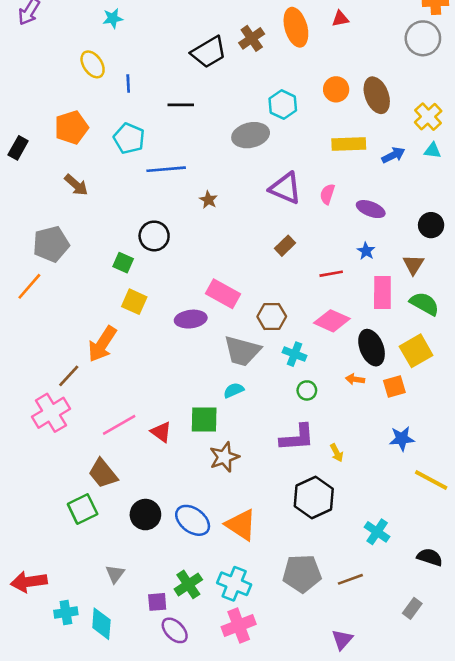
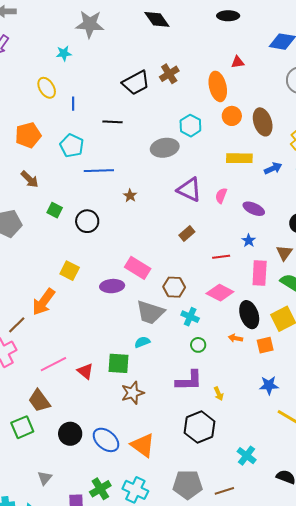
orange ellipse: (296, 27) -> (218, 86), moved
green square: (123, 263) -> (55, 210), moved

